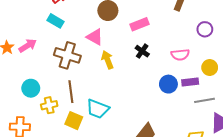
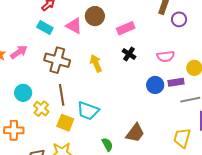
purple circle: (205, 29) -> (179, 19), moved
pink triangle: (95, 37) -> (74, 26), moved
yellow cross: (49, 105) -> (41, 109), turned -35

